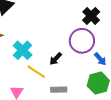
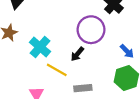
purple circle: (82, 41) -> (91, 30), moved

